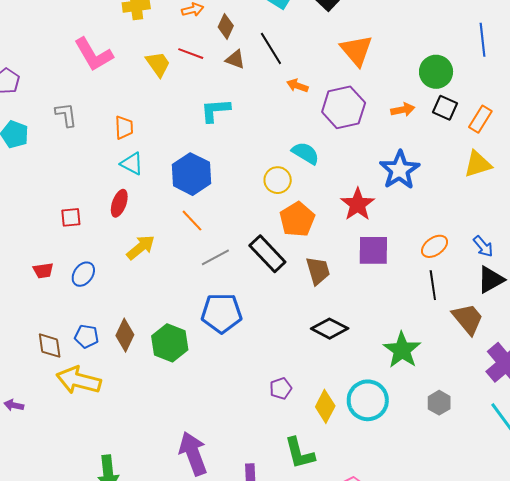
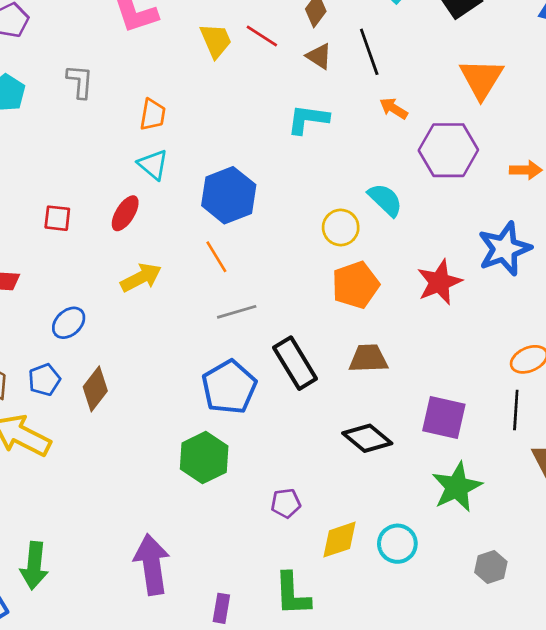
cyan L-shape: (215, 110) -> (308, 119), moved
purple square: (373, 250) -> (444, 417), moved
black rectangle: (267, 254) -> (295, 363), moved
brown trapezoid: (318, 271) -> (368, 359), turned -88
blue ellipse: (83, 274) -> (69, 323), moved
blue pentagon: (222, 313) -> (229, 387), turned 30
blue pentagon: (87, 336) -> (44, 380), turned 30
green hexagon: (170, 343) -> (204, 458), moved
cyan circle: (368, 400) -> (397, 544), size x0.7
yellow diamond: (325, 406) -> (339, 540), turned 32

